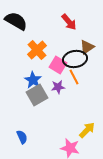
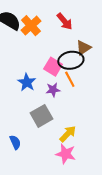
orange cross: (37, 50) -> (31, 26), moved
gray square: (37, 95) -> (41, 116), moved
yellow arrow: (87, 130) -> (68, 134), moved

